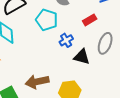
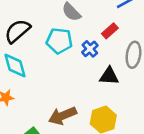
blue cross: (66, 40) -> (90, 49), moved

